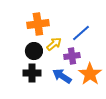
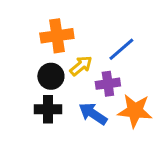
orange star: (90, 74) -> (135, 111), turned -30

